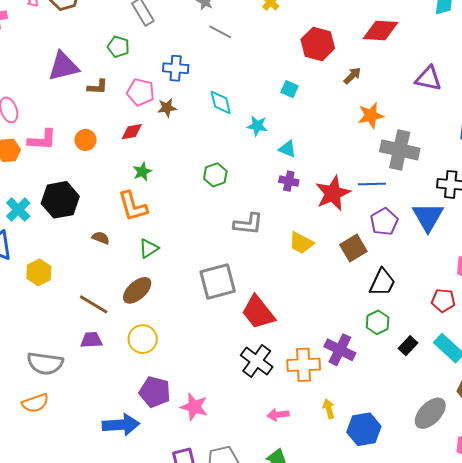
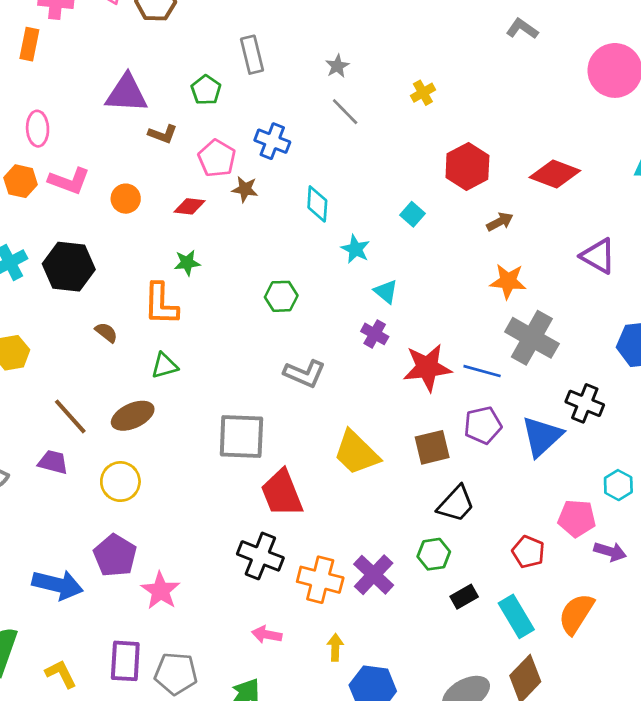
yellow trapezoid: (301, 243) -> (356, 453), moved, size x1.4
black cross: (257, 361) -> (260, 556), turned -32

